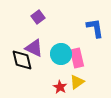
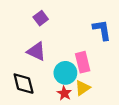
cyan circle: (61, 54) -> (65, 73), moved
black diamond: (22, 60) -> (24, 84), moved

